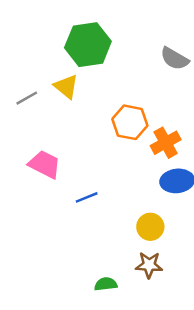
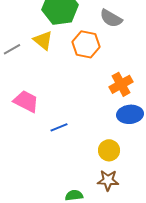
gray semicircle: (175, 59) -> (111, 18), moved
orange hexagon: (130, 122) -> (86, 44), moved

